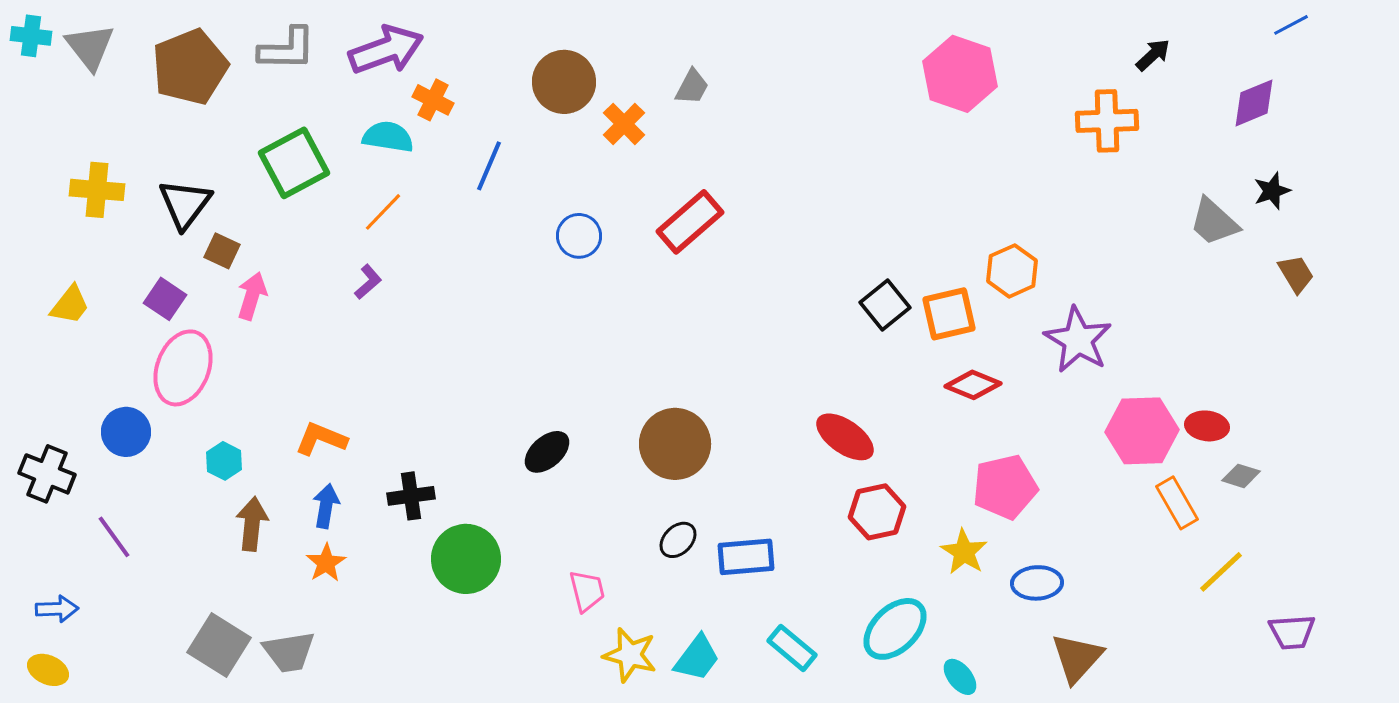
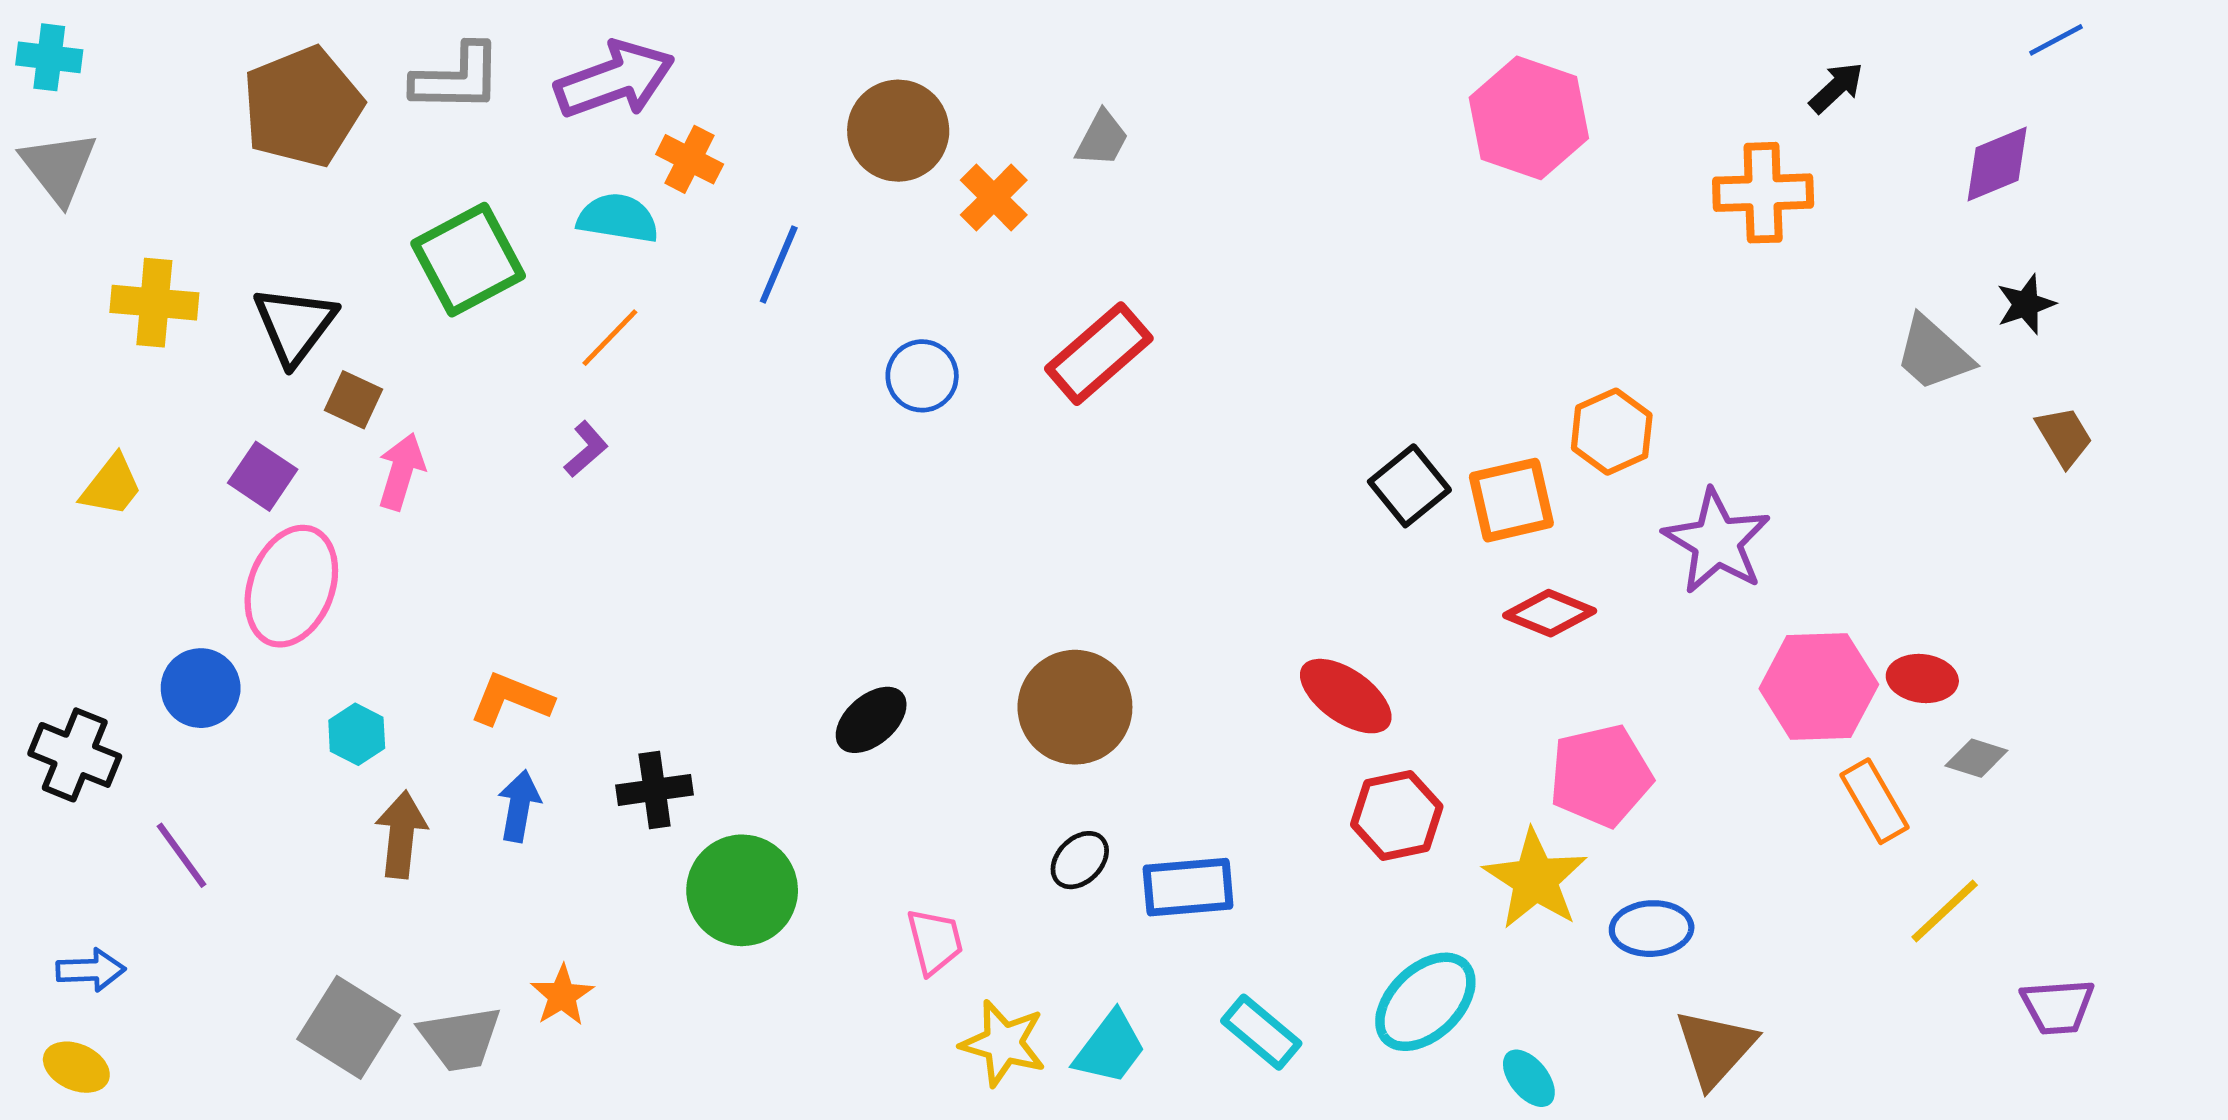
gray triangle: (90, 47) -> (59, 167), moved
yellow star: (964, 552) -> (1535, 879), size x1.4
orange star: (326, 563) -> (562, 995), moved

